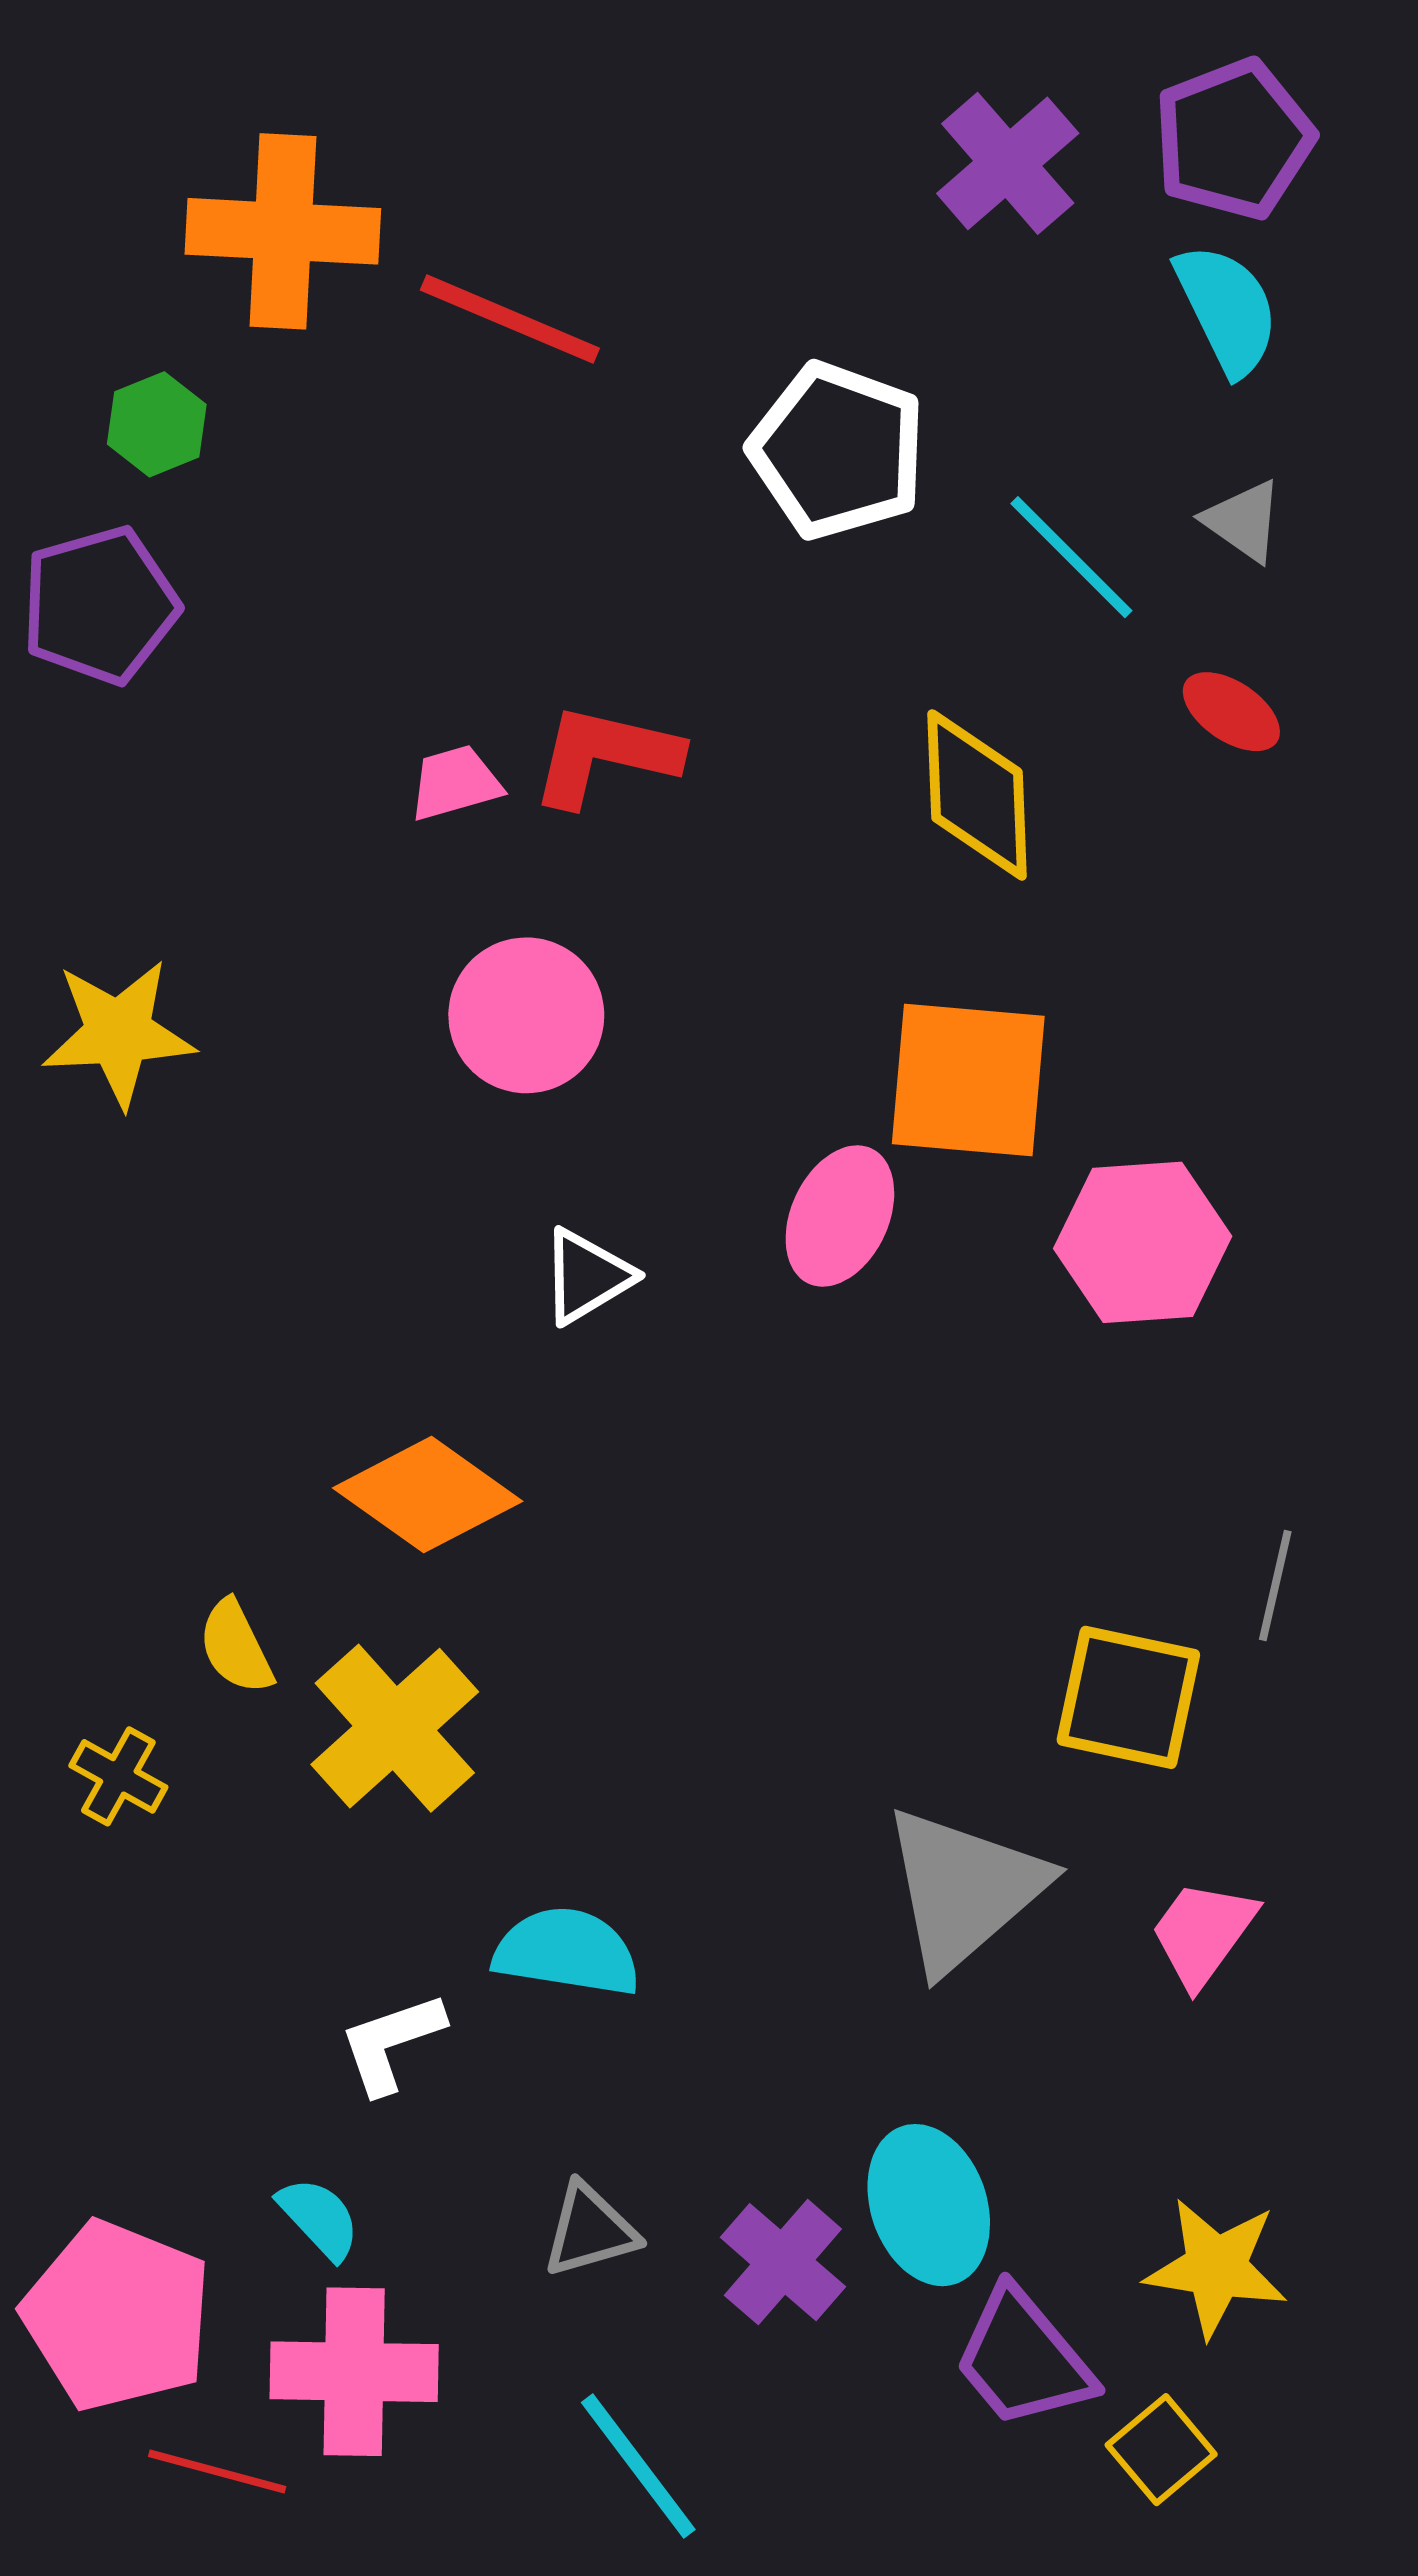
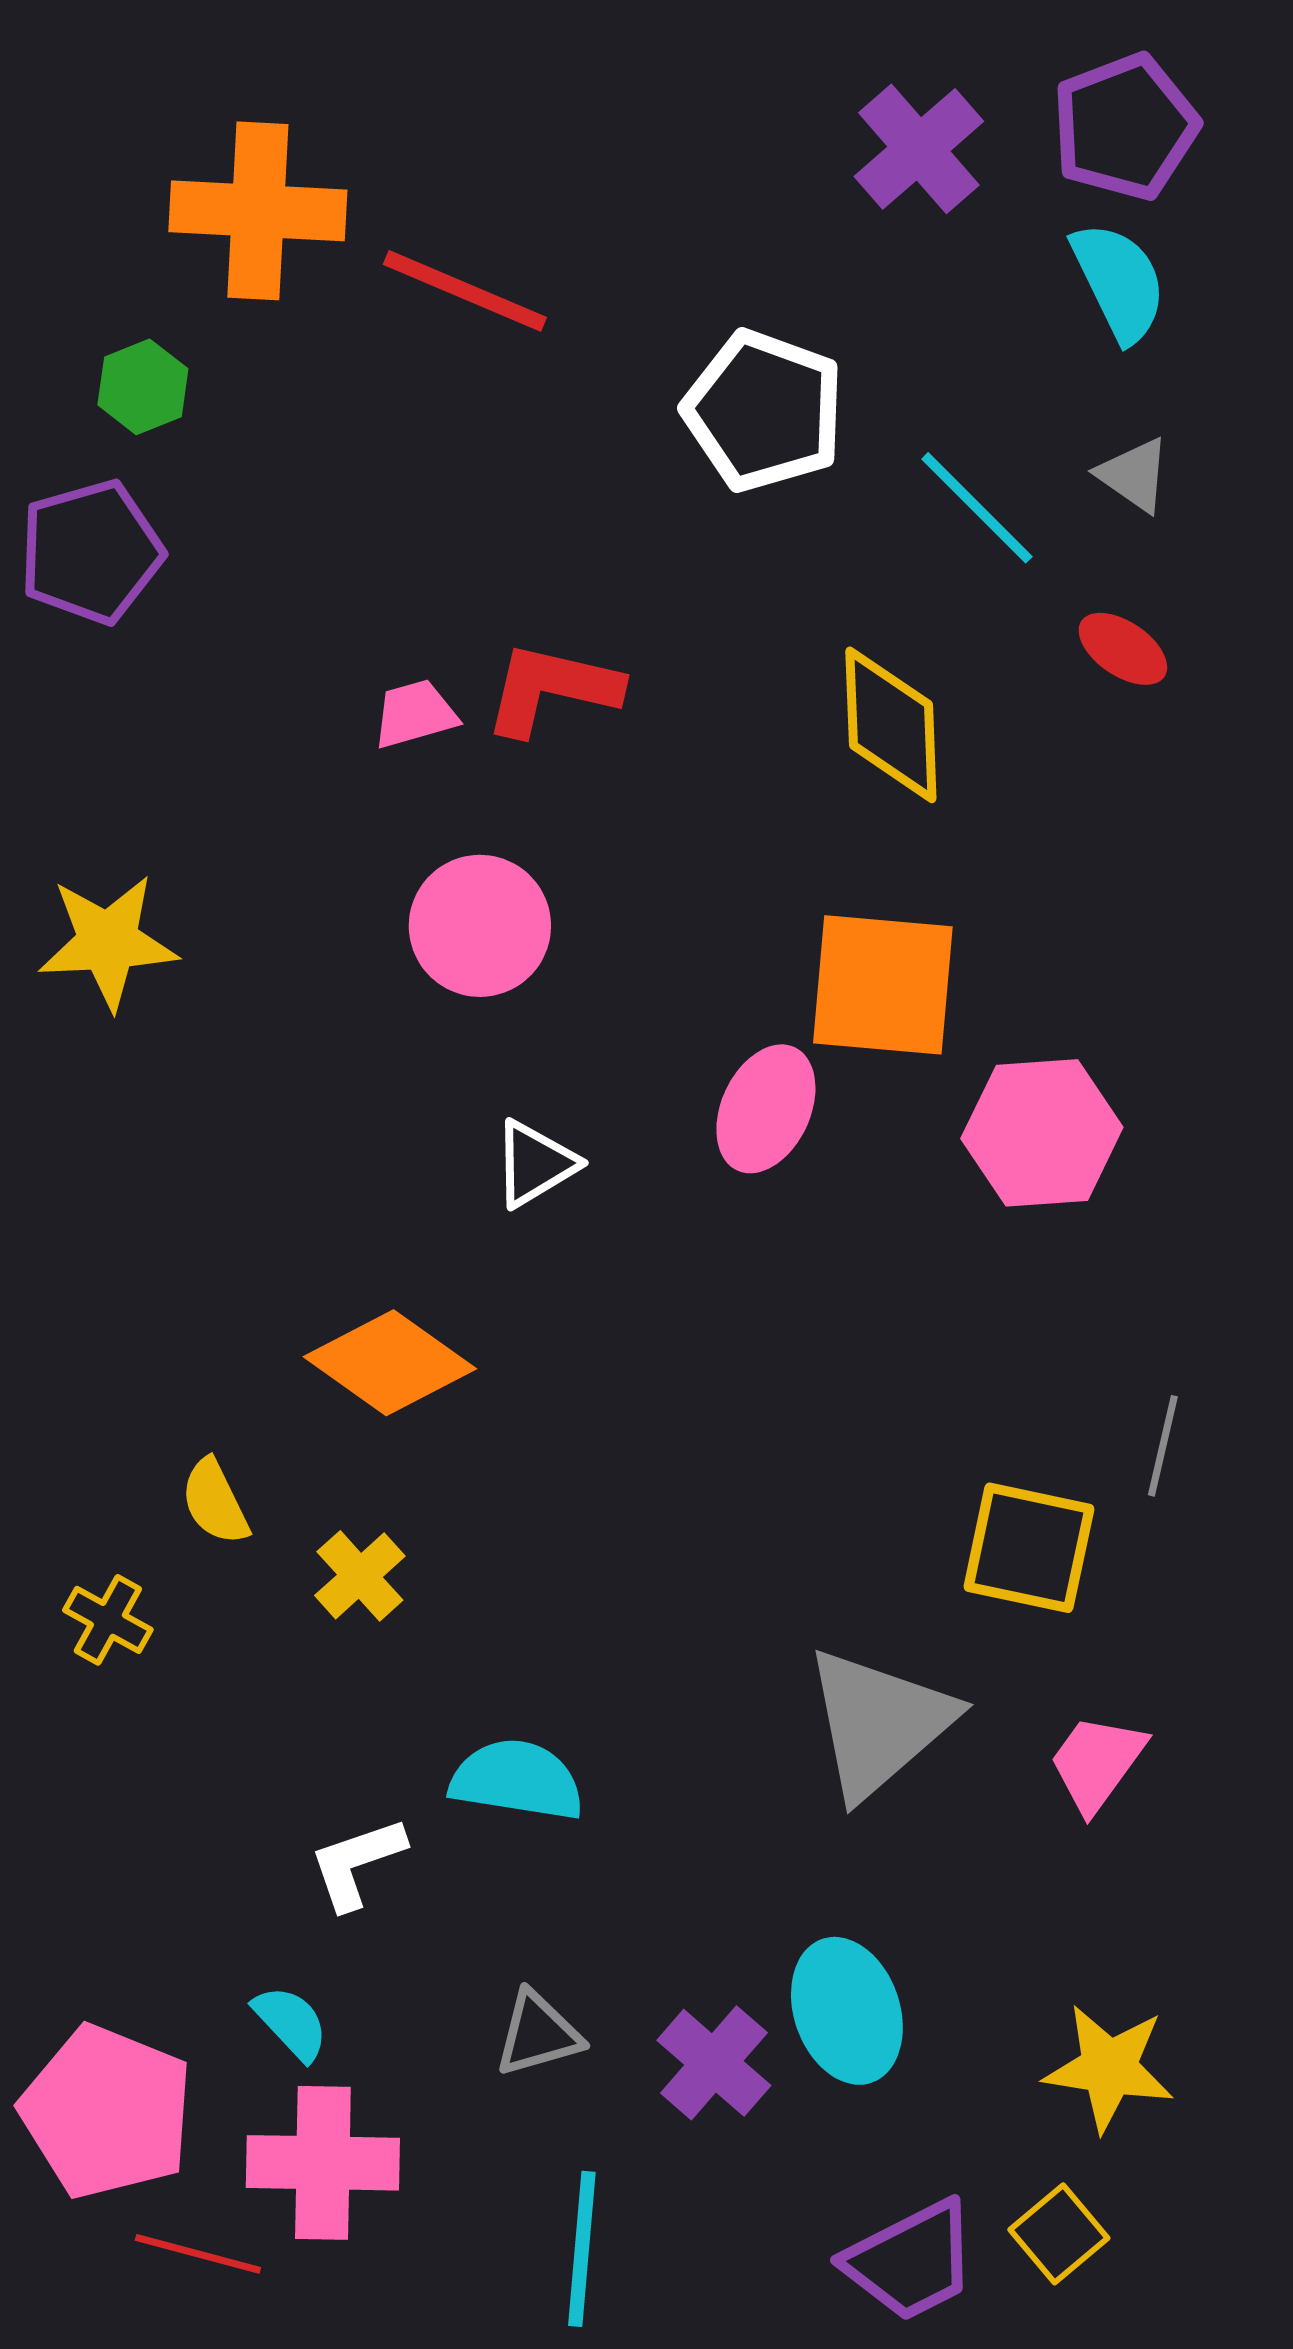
yellow cross: (395, 1728) -> (360, 1576), size x0.6
purple trapezoid: (1023, 2359) -> (911, 2261), moved, turned -77
cyan line: (638, 2466) -> (582, 2249), turned 42

